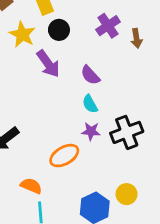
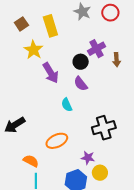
black circle: (59, 30) -> (81, 62), moved
cyan semicircle: (90, 104) -> (67, 105), moved
purple star: (91, 131) -> (88, 158), moved

